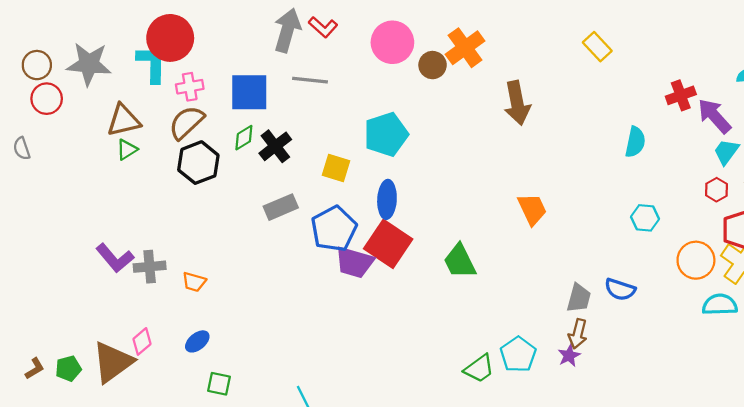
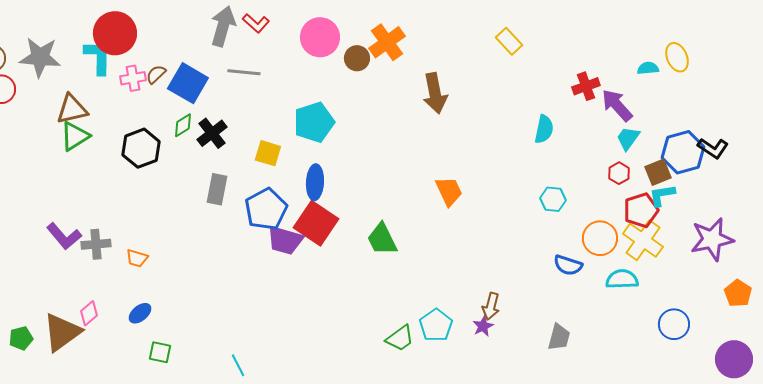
blue square: (249, 92) -> (188, 83), turned 30
brown semicircle: (186, 122) -> (156, 74), moved, size x0.6
green triangle: (127, 150) -> (75, 136), size x1.5
gray rectangle: (281, 207) -> (217, 189), turned -56
blue semicircle: (620, 289) -> (568, 265), moved
gray trapezoid: (579, 298) -> (559, 337), moved

